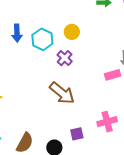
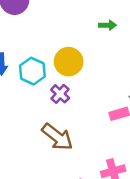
yellow circle: (72, 32) -> (69, 62), size x1.5

